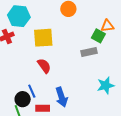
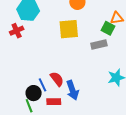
yellow square: (43, 38) -> (69, 29), moved
red semicircle: (44, 66) -> (57, 79), moved

